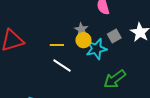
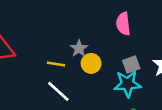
gray star: (81, 29) -> (79, 48), moved
cyan star: (96, 49) -> (128, 84), moved

